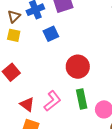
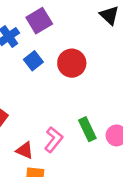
red circle: (78, 67) -> (72, 63), moved

